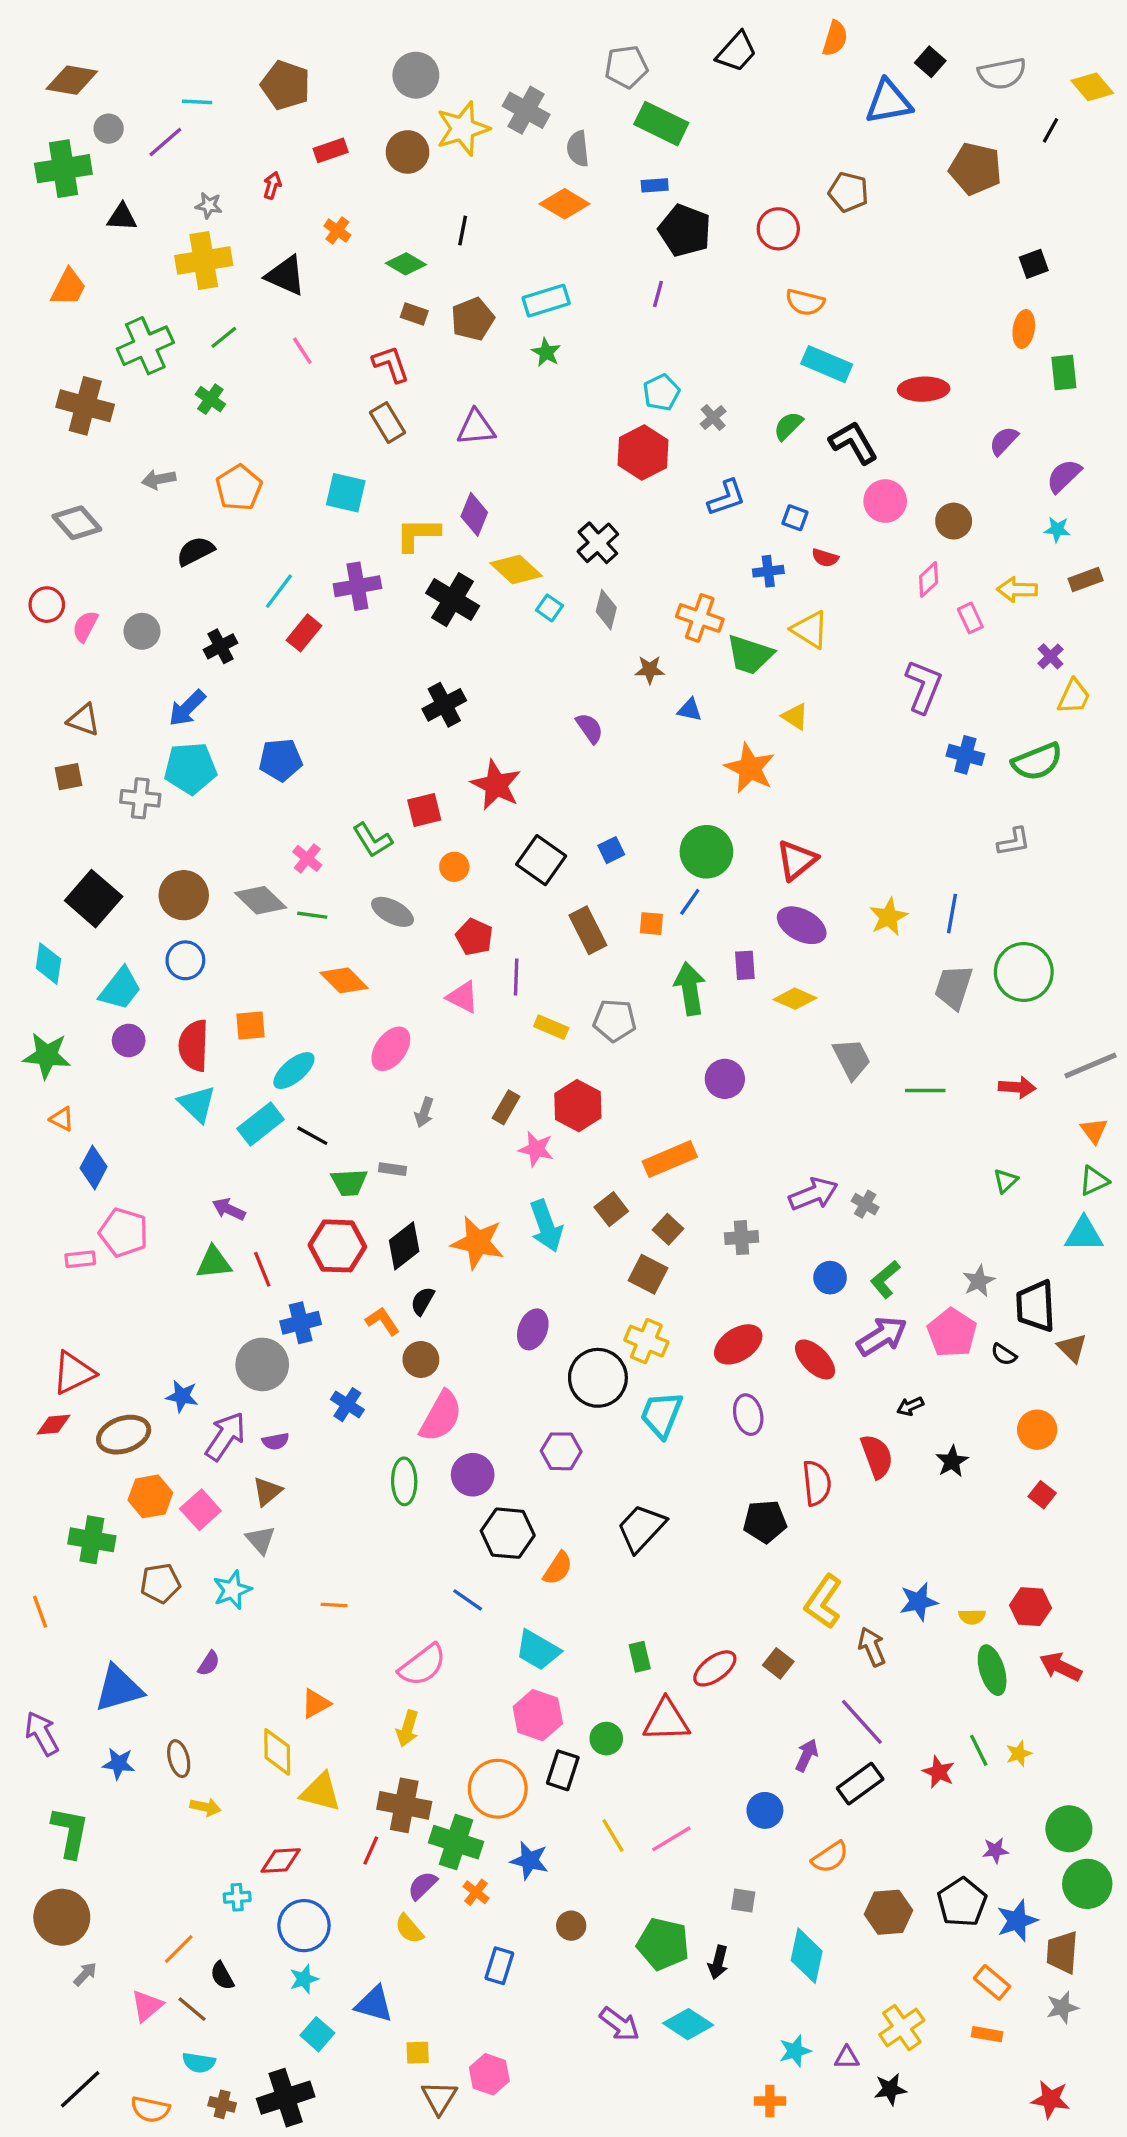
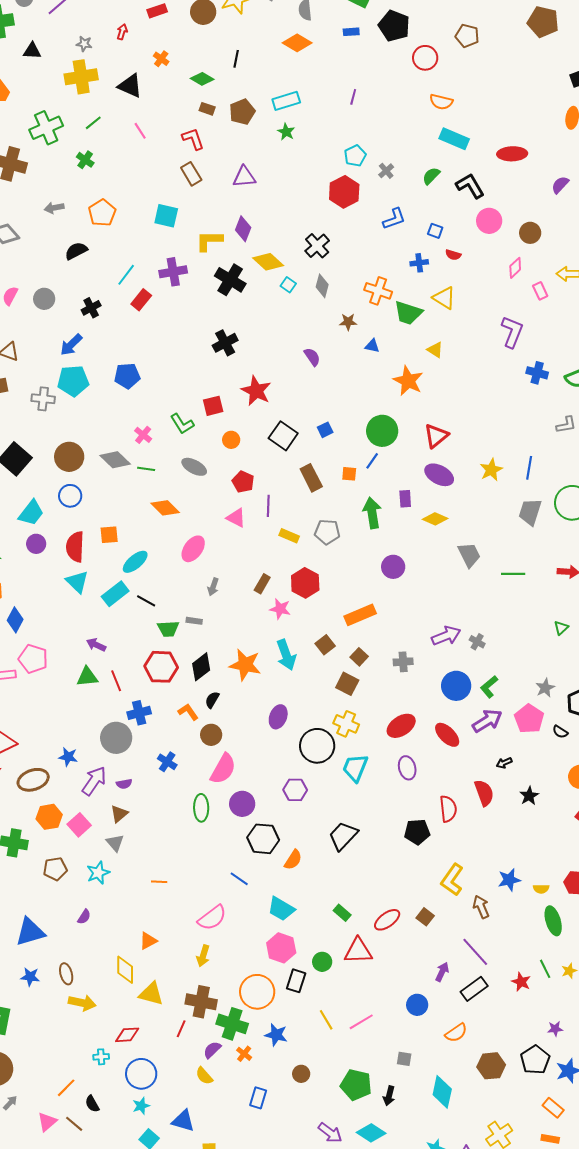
black pentagon: (685, 230) -> (394, 26), moved
blue circle: (830, 1278) -> (456, 686), size x1.5
green rectangle: (640, 1657) -> (342, 913), turned -36
yellow arrow: (205, 1807) -> (82, 1003), size x1.5

